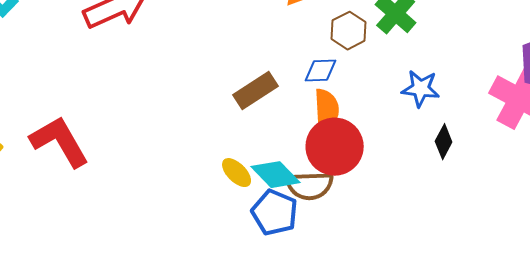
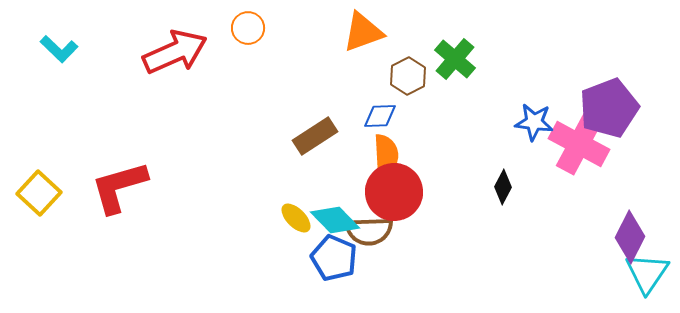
blue star: (421, 89) -> (534, 122), moved
red L-shape: (60, 142) -> (119, 187), turned -76

